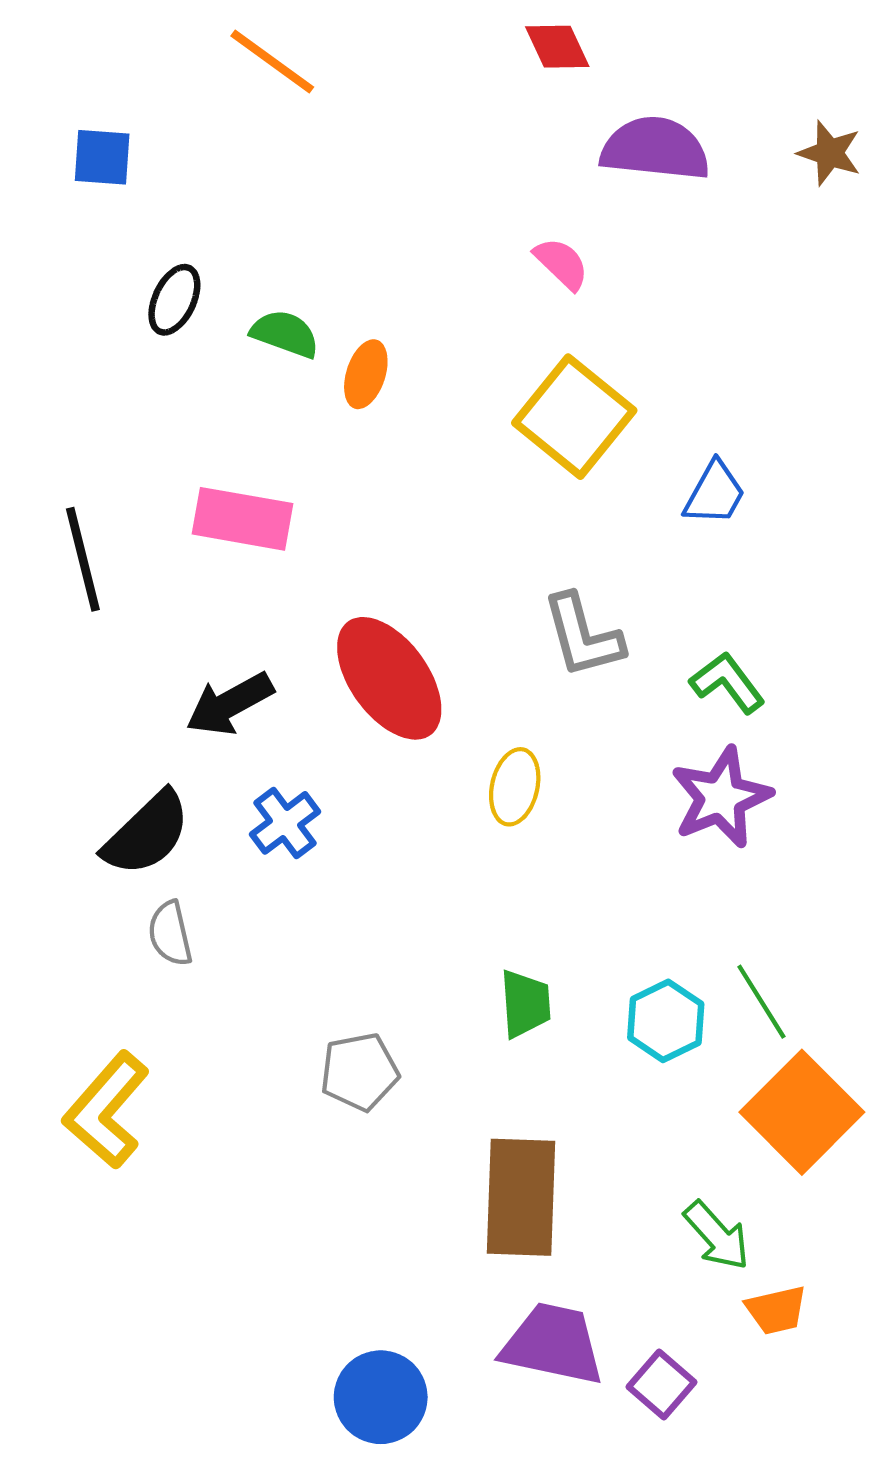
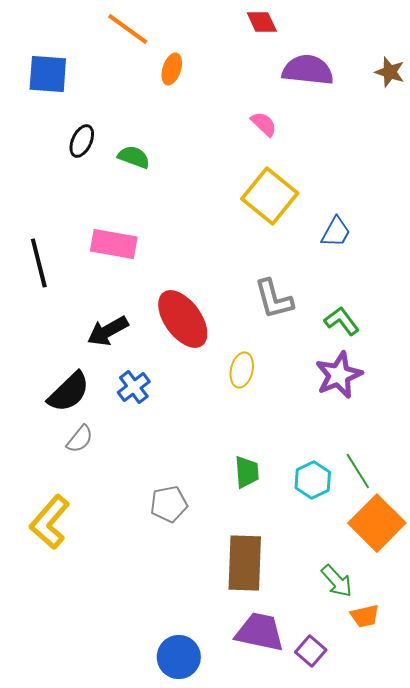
blue square: (102, 157) -> (48, 74), size x1.4
orange ellipse: (366, 374) -> (172, 69), moved
gray semicircle: (170, 934) -> (80, 439), turned -128

